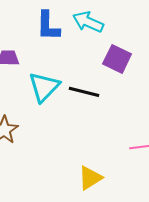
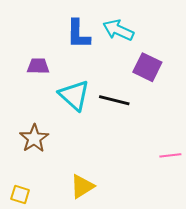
cyan triangle: (44, 87) -> (74, 95), turned -32
yellow triangle: (90, 178) -> (82, 186), moved

